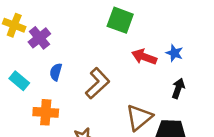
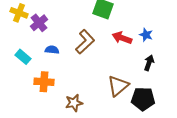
blue semicircle: (56, 72) -> (52, 50), turned 80
brown L-shape: (97, 83) -> (85, 42), moved

